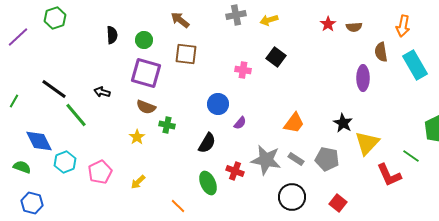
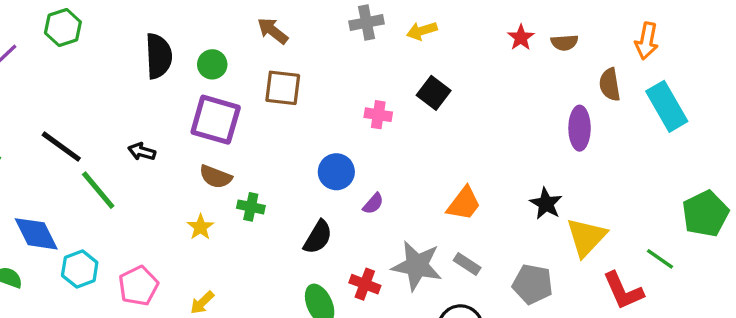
black semicircle: (112, 35) -> (159, 56), size x1.5
gray pentagon: (327, 159) -> (533, 284), moved

